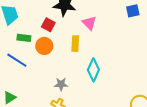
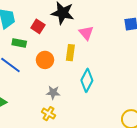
red square: (48, 25) -> (38, 26), moved
orange circle: (44, 46) -> (45, 60), moved

